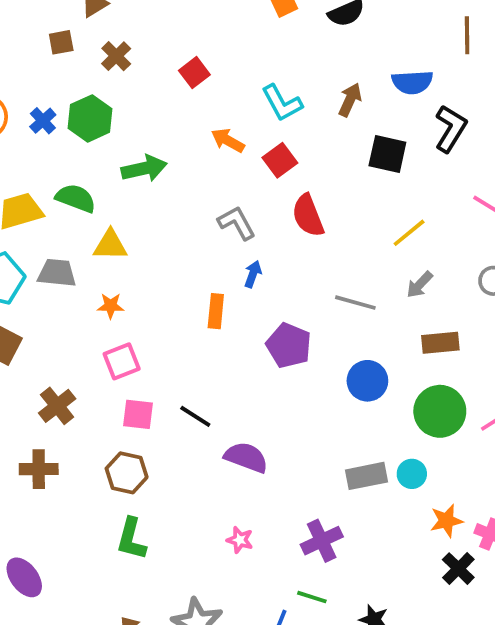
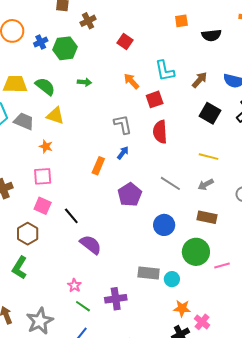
red square: (194, 73) -> (125, 42), turned -35
green arrow: (144, 168) -> (84, 82), size x0.6
yellow line: (409, 233) -> (209, 157), turned 36
green line: (312, 597) -> (83, 306), moved

